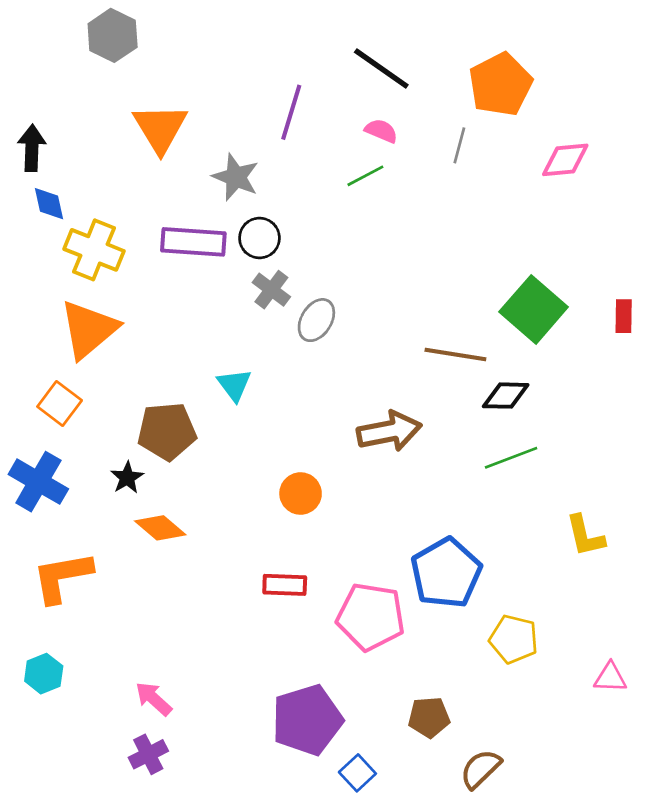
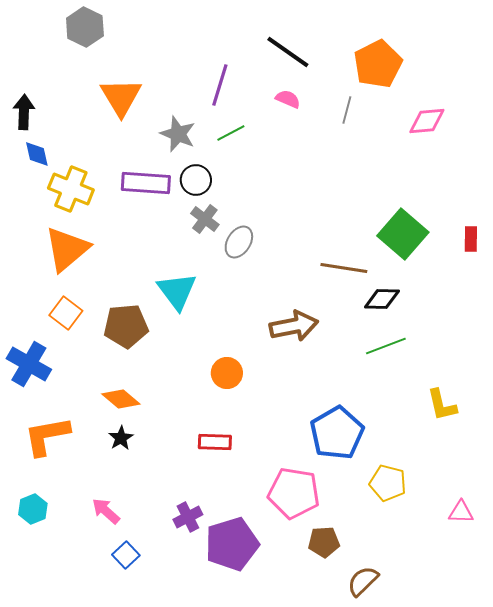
green line: (365, 176) -> (231, 133), moved
cyan triangle: (234, 385) -> (177, 291), size x1.5
orange square: (60, 403) -> (66, 313), moved
black star: (127, 478) -> (121, 438), moved
pink pentagon: (371, 617) -> (294, 493), moved
pink arrow: (154, 699) -> (106, 511), moved
purple cross: (148, 754) -> (188, 517), moved
blue square: (357, 773) -> (126, 555), moved

